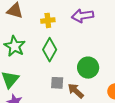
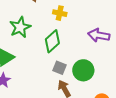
purple arrow: (83, 16) -> (99, 35), moved
gray square: (57, 83) -> (59, 68), moved

